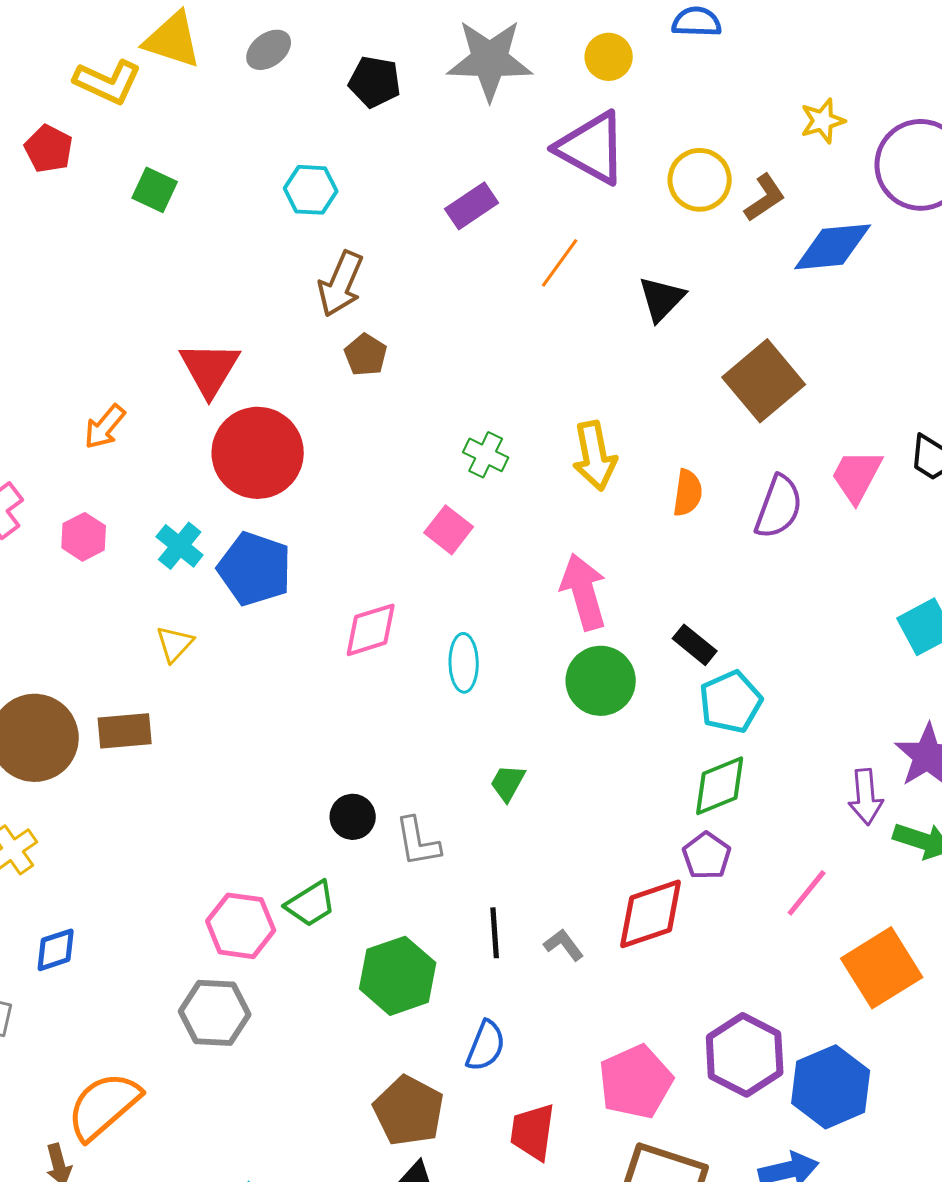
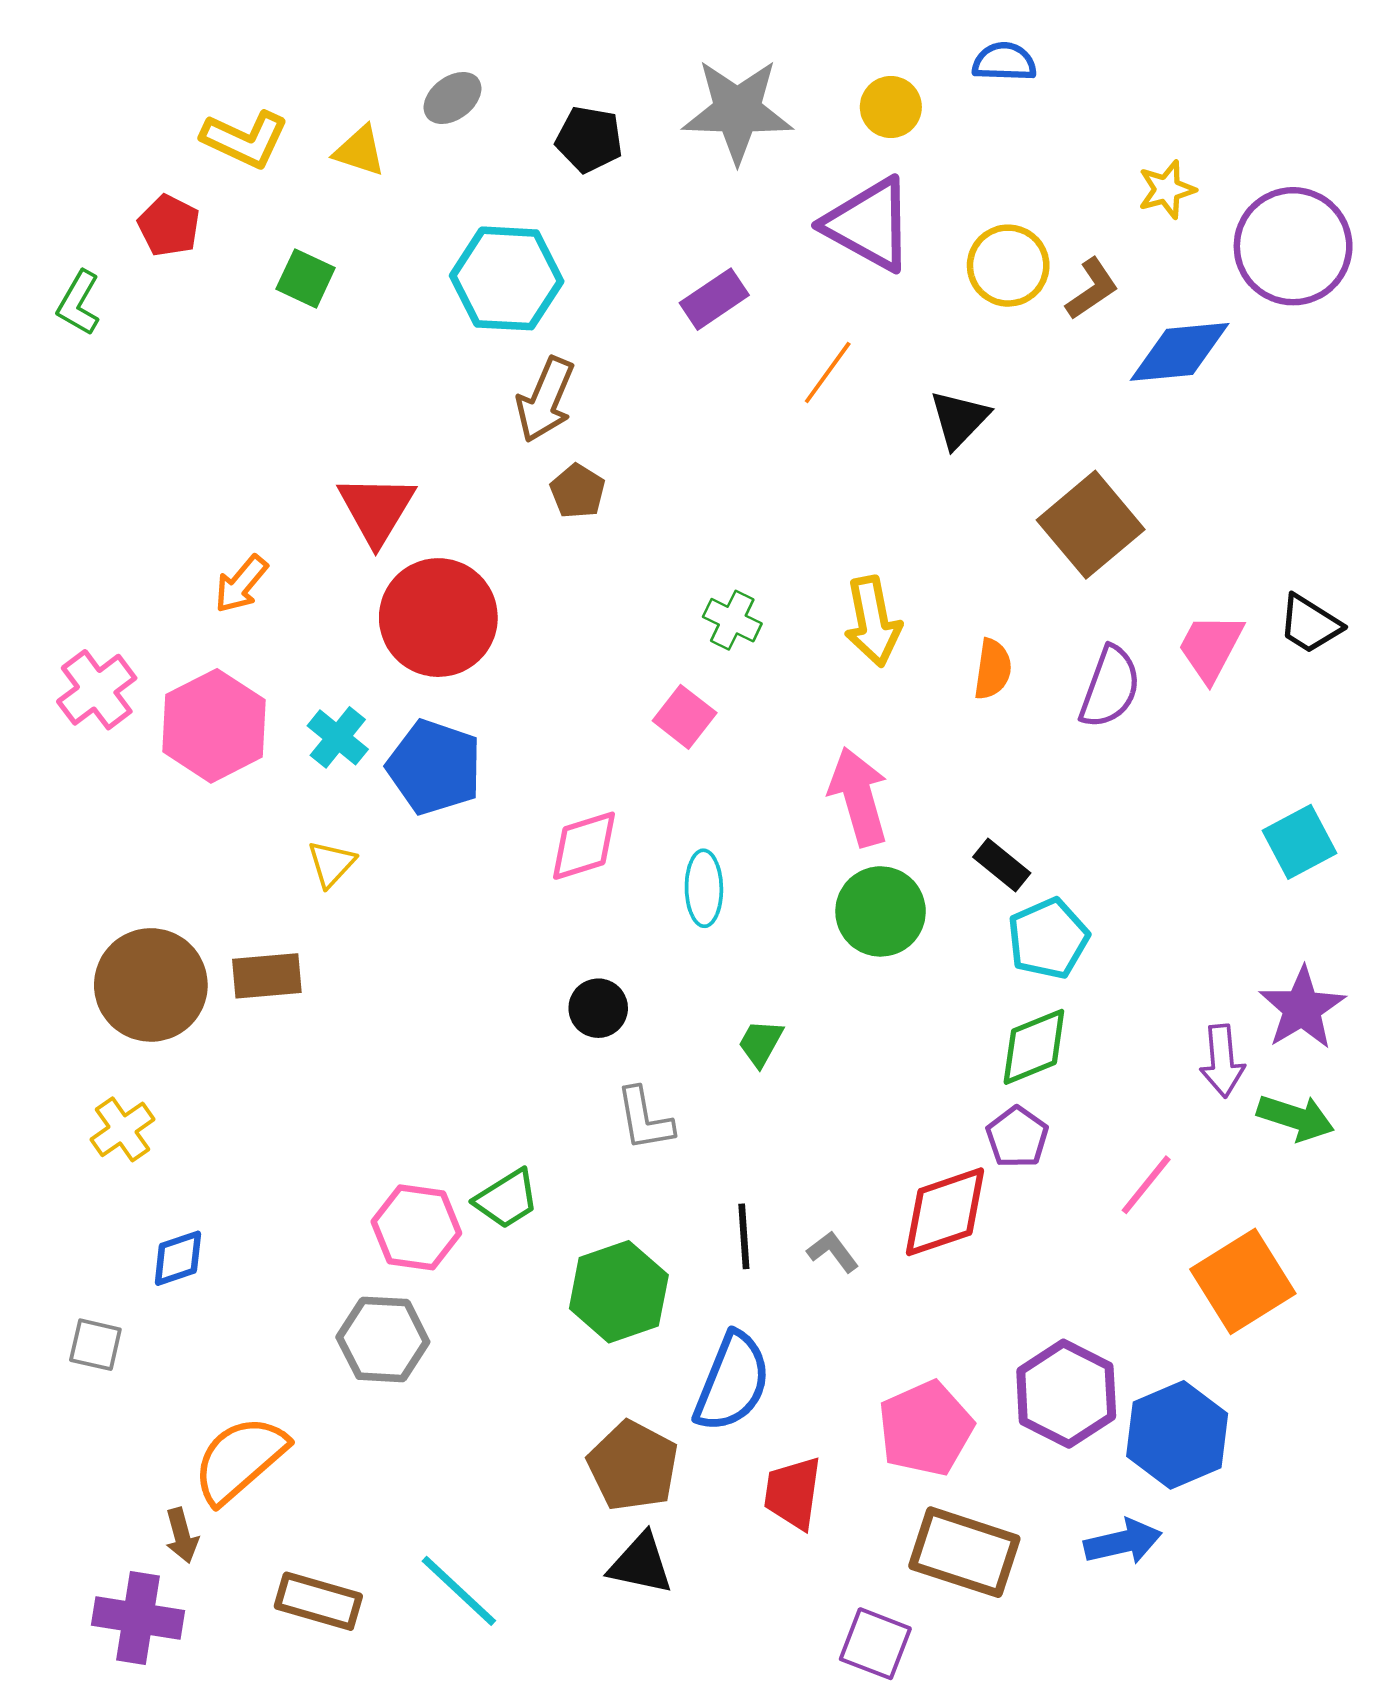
yellow triangle: (173, 40) -> (360, 151), moved, size x0.7
cyan hexagon: (311, 190) -> (507, 278), size x1.6
pink hexagon: (84, 537) -> (214, 726), size x1.8
black circle: (353, 817) -> (598, 1008), moved
blue semicircle: (486, 1046) -> (732, 1382), size x1.5

